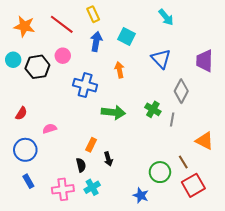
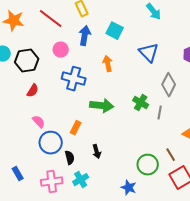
pink circle: (63, 56) -> (61, 50), moved
red semicircle: (21, 113) -> (33, 91), moved
pink semicircle: (50, 129) -> (39, 122), turned 64
orange rectangle: (91, 145) -> (76, 128), moved
blue circle: (25, 150) -> (51, 143), moved

